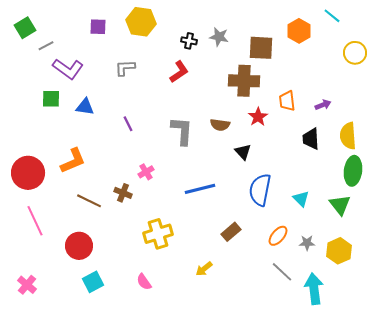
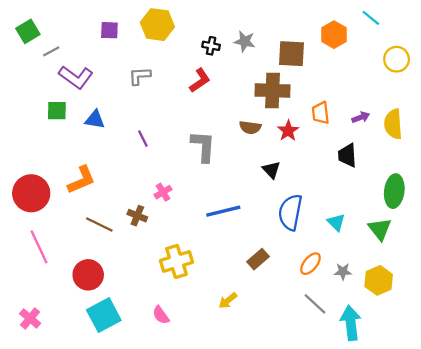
brown semicircle: (220, 125) -> (250, 127), moved
yellow semicircle: (348, 136) -> (393, 124), moved
cyan square: (93, 282) -> (104, 315), size x1.4

